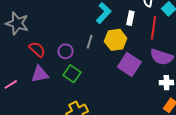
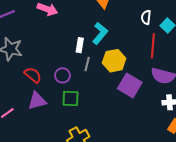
white rectangle: (130, 18) -> (80, 45), moved
green square: (72, 74) -> (71, 98), turned -30

